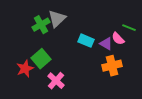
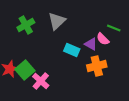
gray triangle: (57, 19) -> (57, 21), moved
cyan rectangle: (86, 41) -> (72, 50), moved
green square: (41, 59) -> (25, 70), moved

